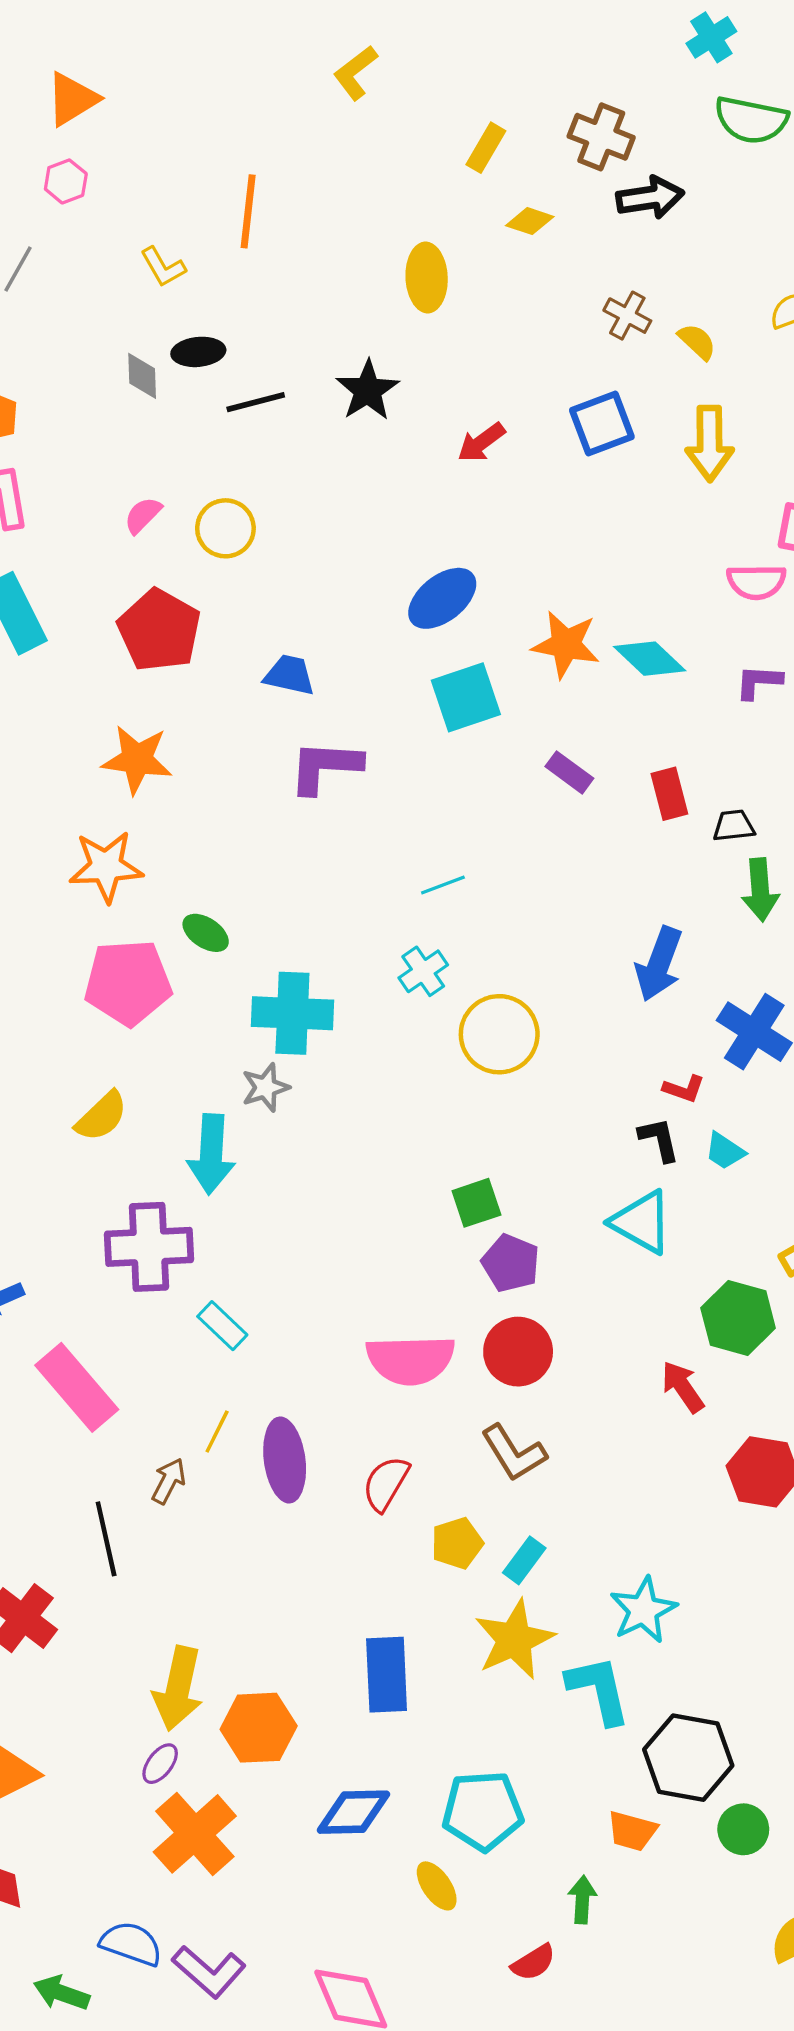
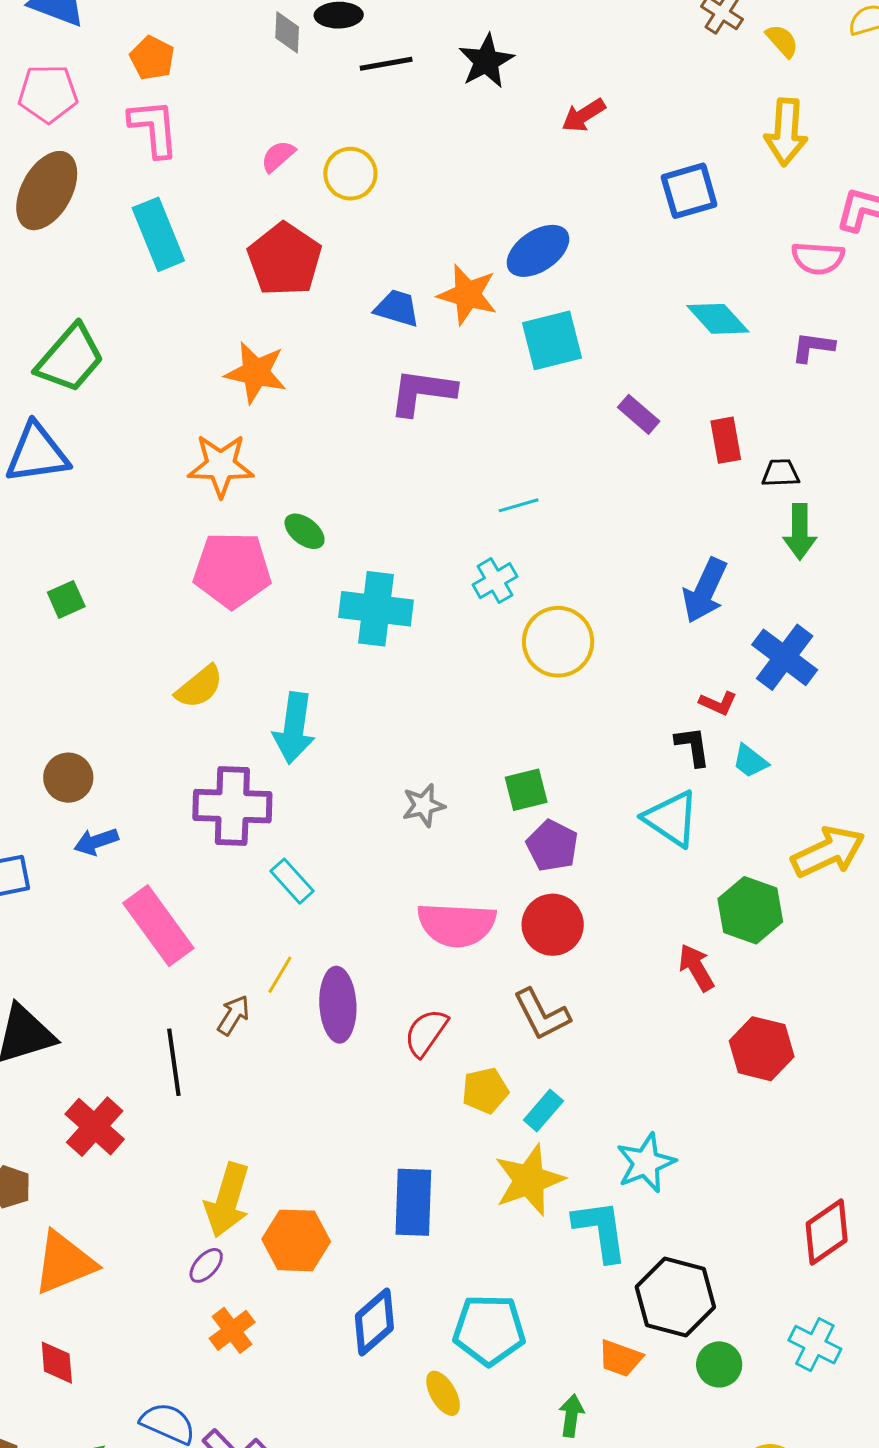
blue square: (602, 424) -> (689, 191), moved
orange star: (566, 644) -> (467, 295), moved
gray star: (265, 1088) -> (424, 805), moved
blue diamond: (353, 1812) -> (374, 1322), turned -44
orange cross: (195, 1834) -> (232, 1330), size x0.6

